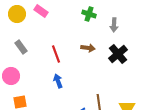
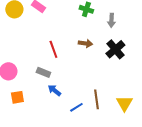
gray rectangle: (21, 47) -> (43, 72), moved, turned -32
blue arrow: (58, 81) -> (54, 90), moved, turned -32

